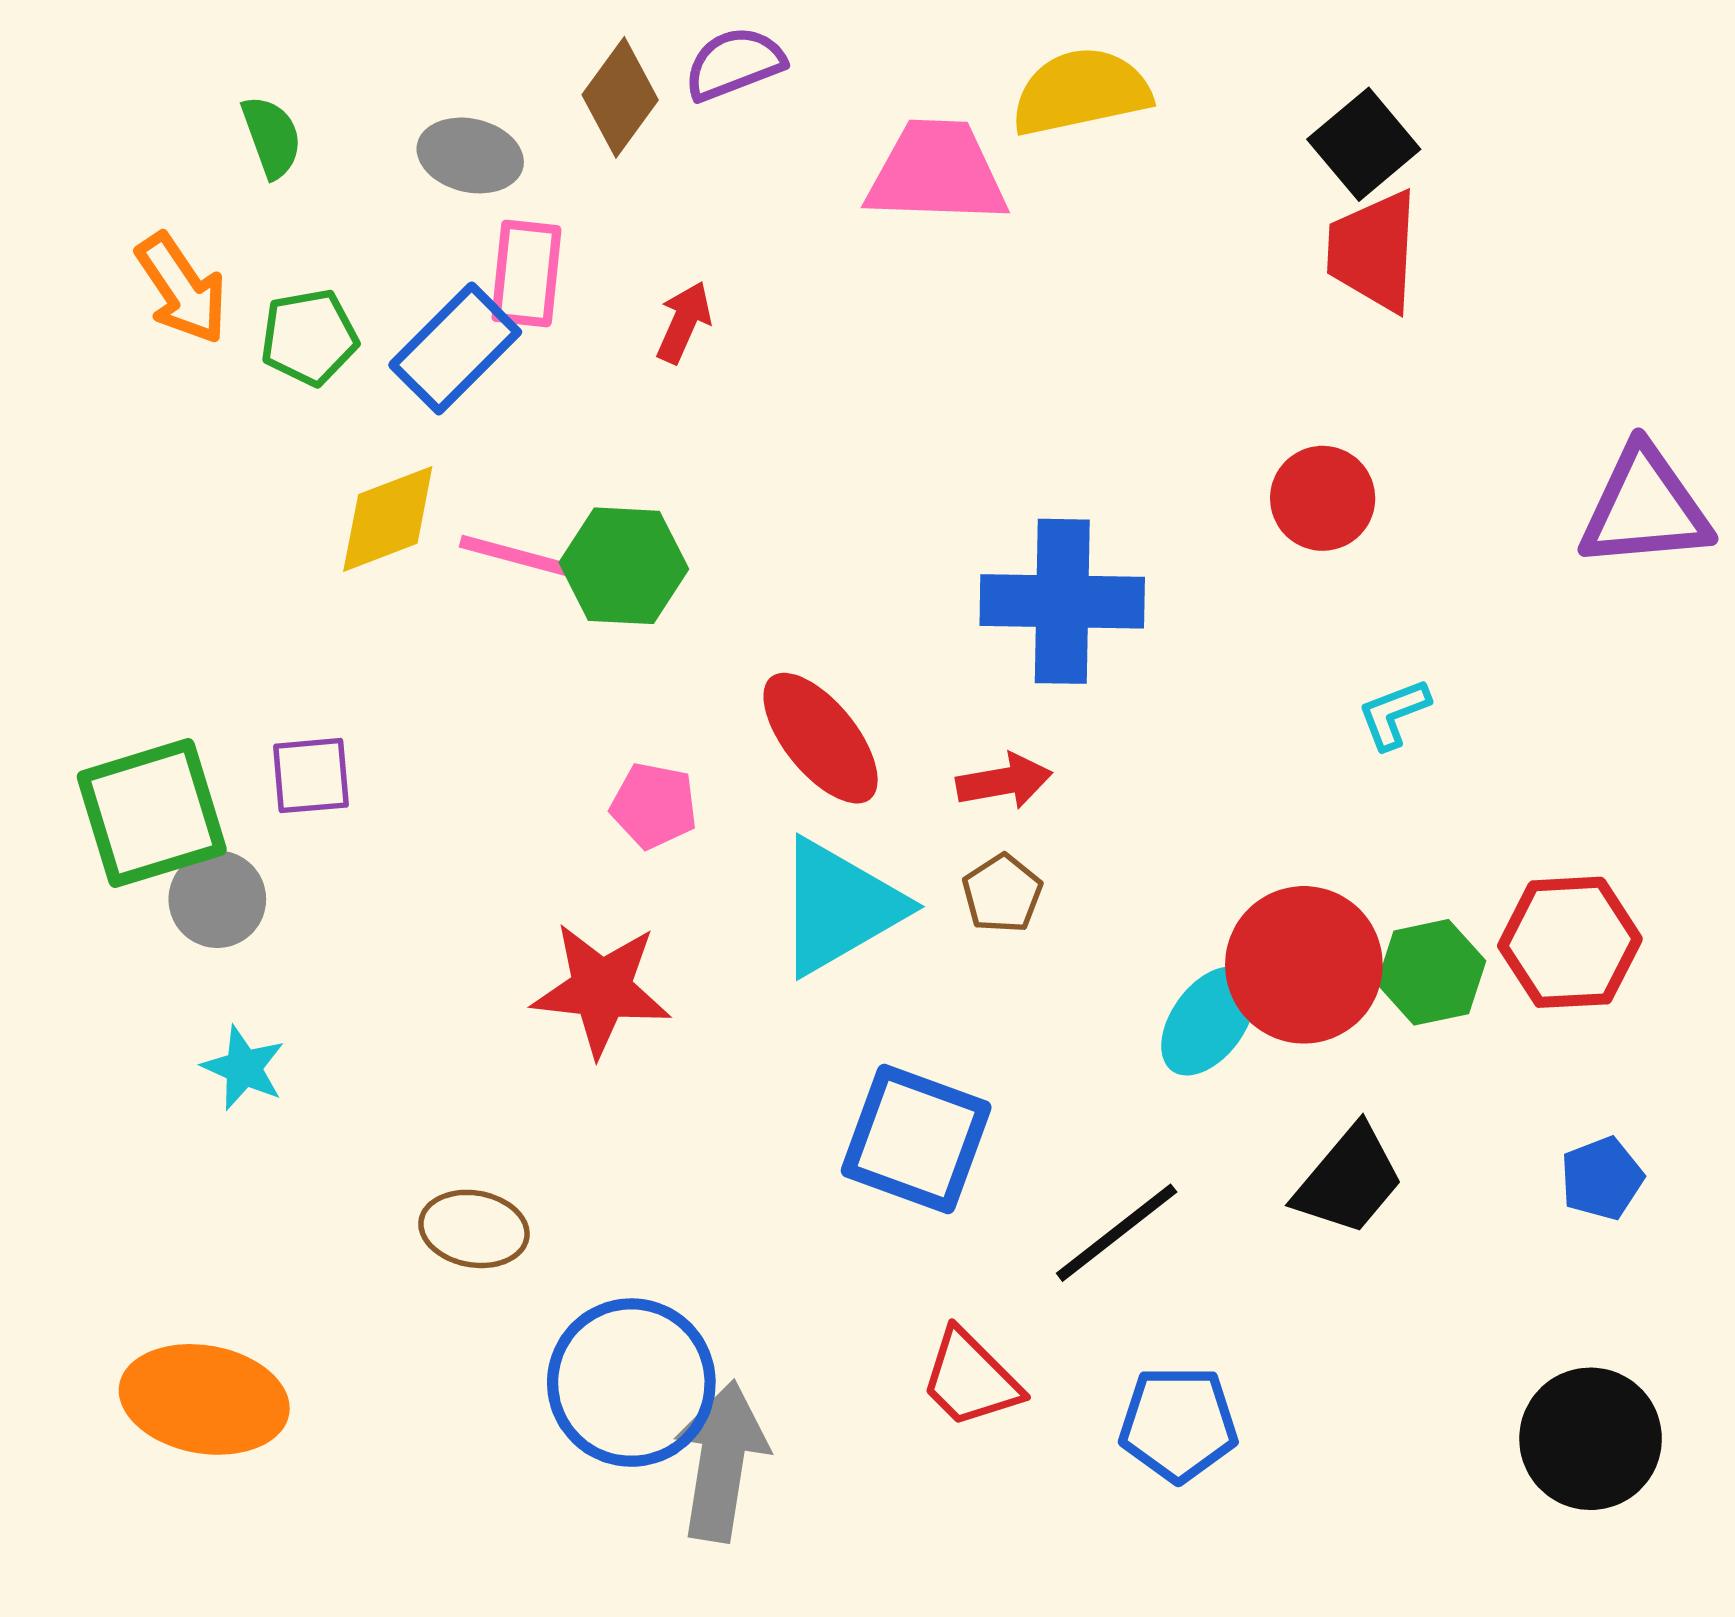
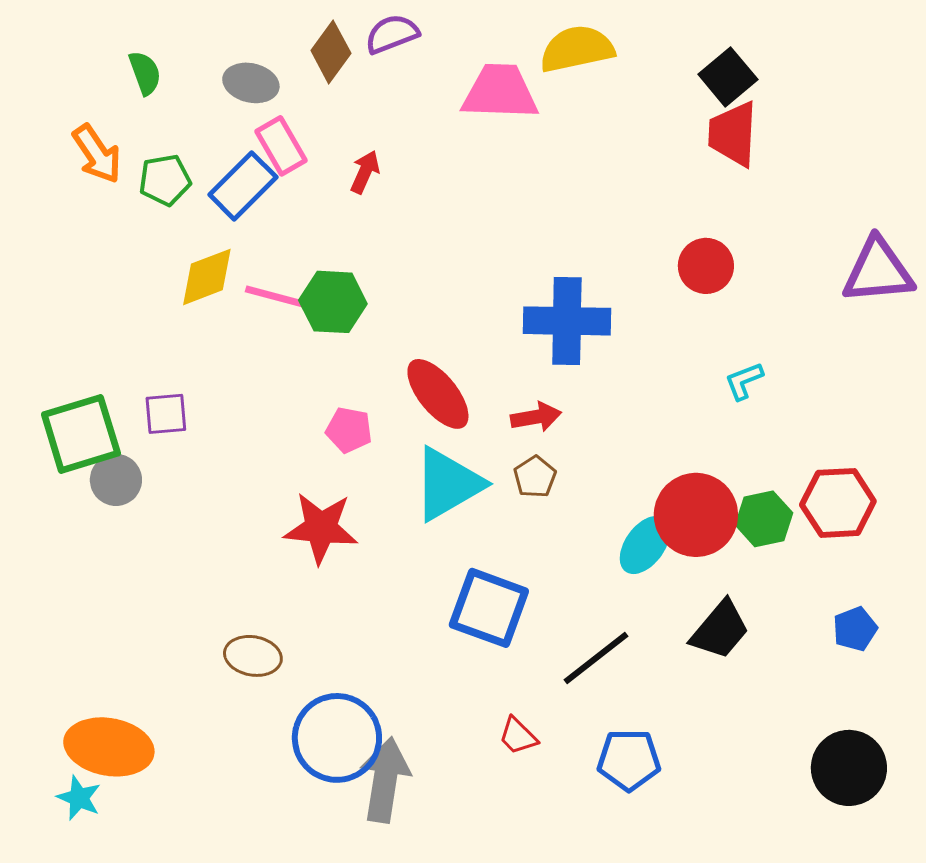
pink rectangle: (526, 274) -> (281, 146), turned -36
cyan star: (244, 1068) -> (79, 798), moved
red trapezoid: (970, 1379) -> (518, 736), size x0.7

